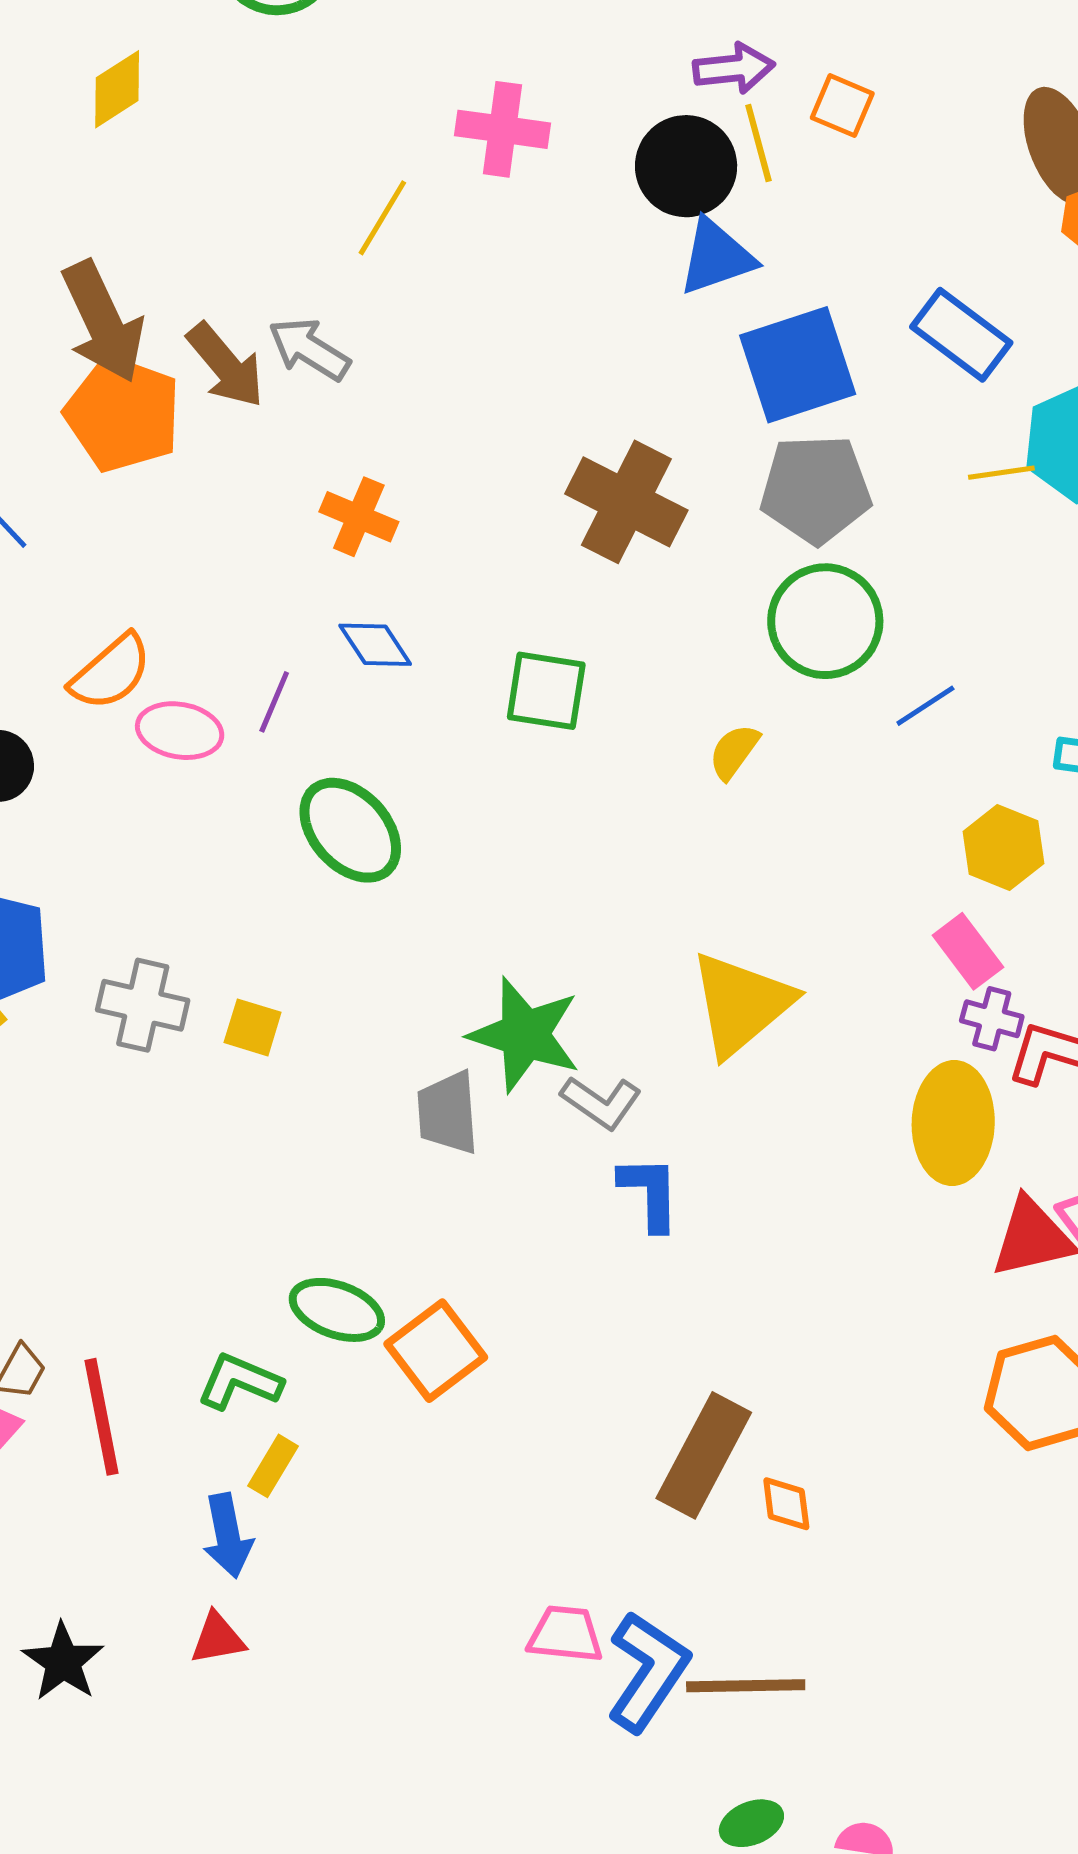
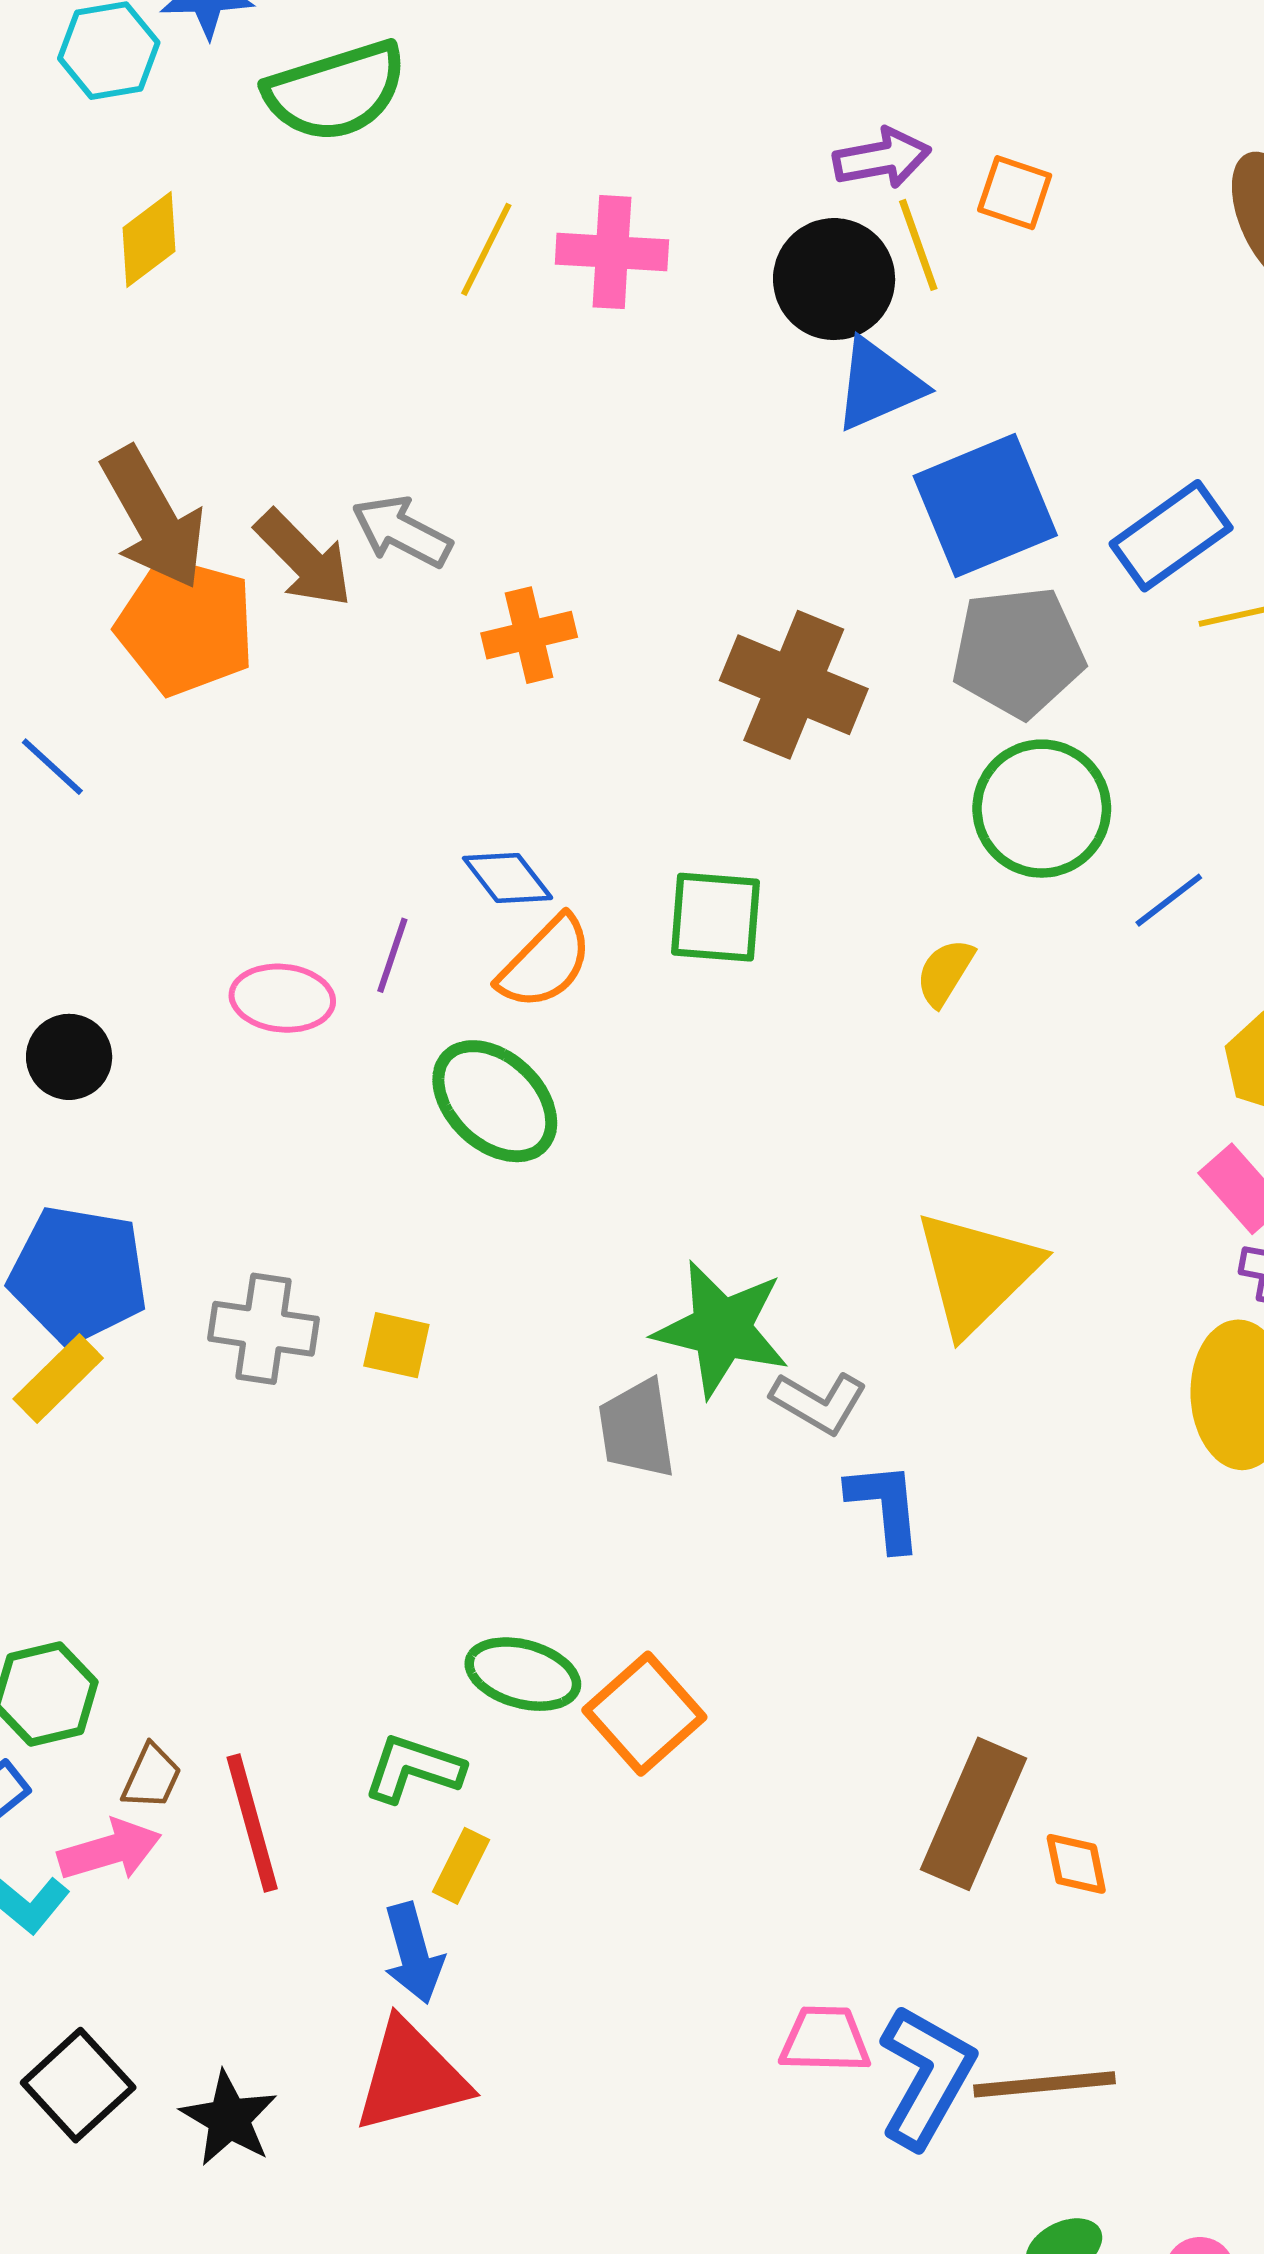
yellow line: (382, 218) -> (486, 249), moved
blue rectangle: (961, 335) -> (1171, 536), moved, turned -68
orange cross: (359, 517) -> (529, 635), moved, turned -32
orange semicircle: (111, 672) -> (545, 962), moved
red triangle: (218, 1638) -> (411, 2076), size x1.8

